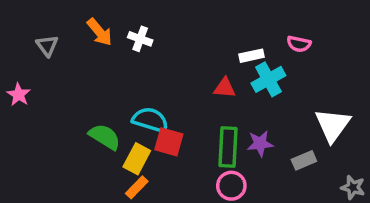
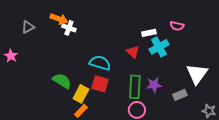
orange arrow: (100, 32) -> (59, 19), turned -30
white cross: (140, 39) -> (69, 28), moved
gray triangle: (47, 46) -> (28, 27), turned 40
red triangle: (225, 88) -> (133, 52), turned 40
cyan semicircle: (150, 120) -> (100, 63), moved

